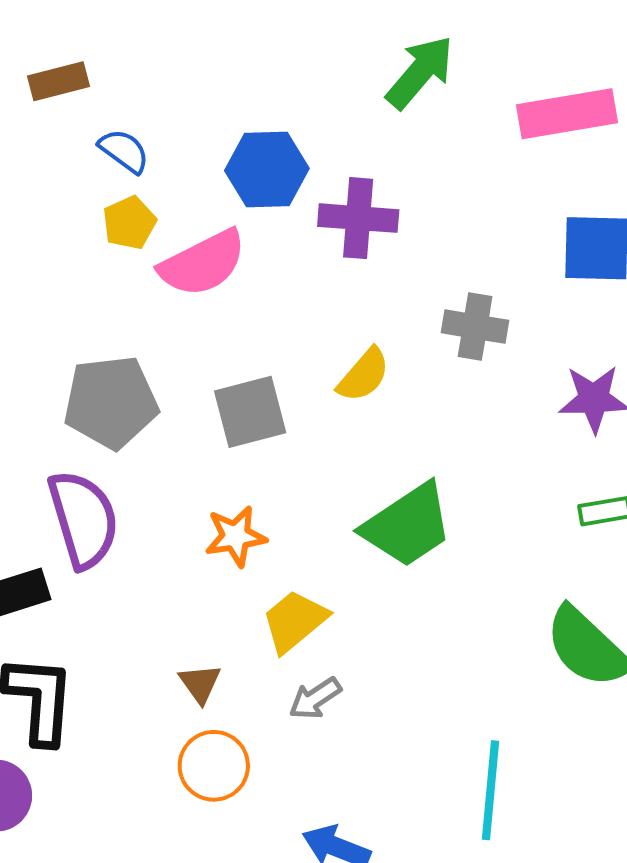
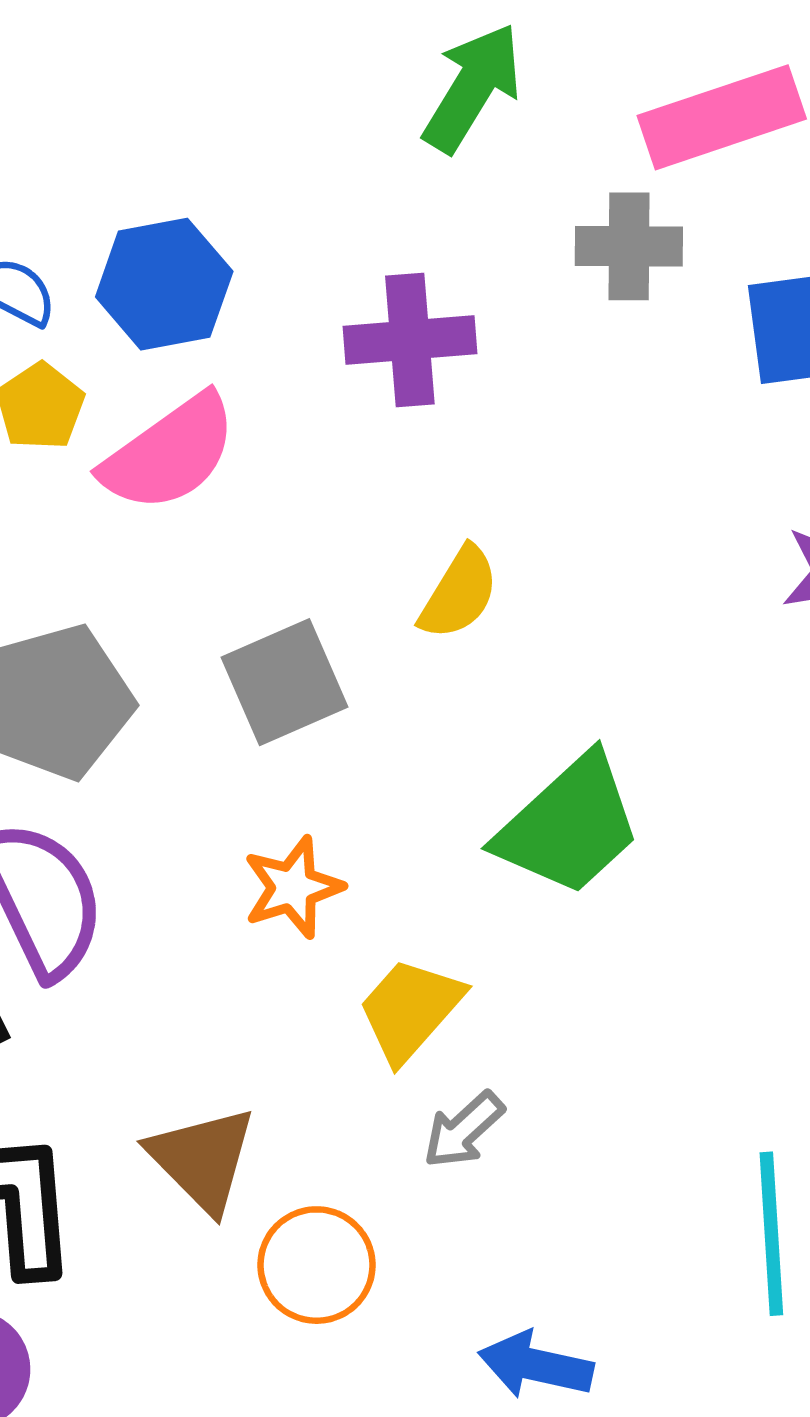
blue hexagon: (267, 169) -> (164, 284), moved
gray cross: (475, 327) -> (629, 246), moved
brown triangle: (200, 683) -> (202, 1159), moved, size x1.6

